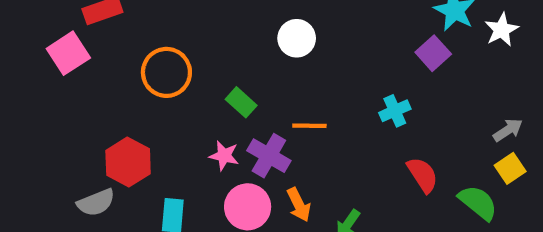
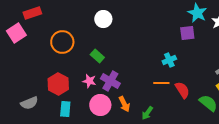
white circle: (297, 38) -> (103, 19), moved
purple square: (433, 53) -> (187, 33), turned 35
orange line: (309, 126) -> (161, 83), moved
red hexagon: (128, 162) -> (58, 84), moved

